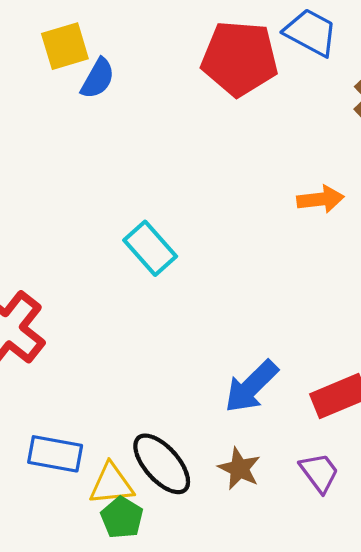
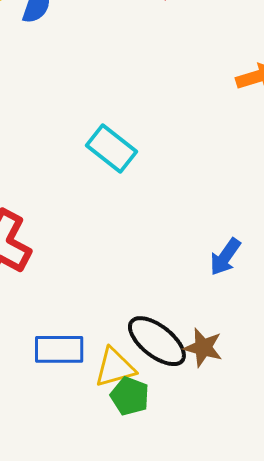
blue arrow: (251, 387) -> (225, 257), size x0.7
brown star: (239, 469) -> (203, 348), moved

